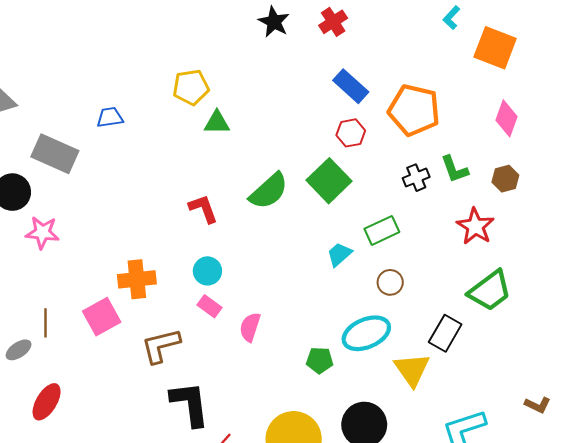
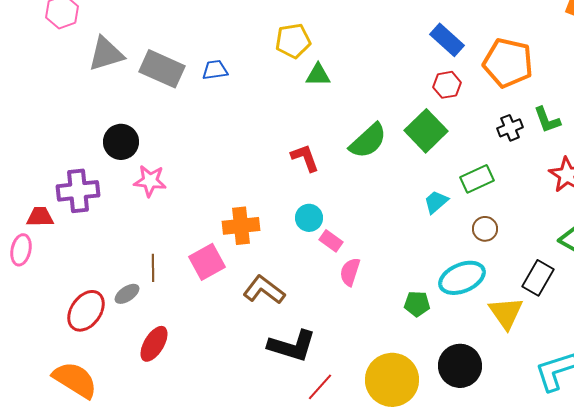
gray rectangle: (55, 154) -> (162, 69), moved
pink rectangle: (210, 306) -> (331, 241), moved
brown L-shape: (161, 346) -> (264, 290), turned 51
black L-shape: (190, 404) -> (292, 346), turned 114

